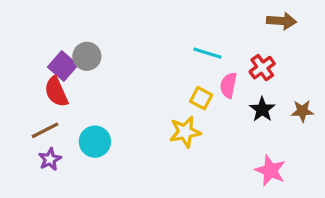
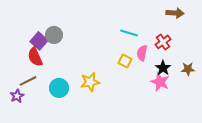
yellow star: (185, 132) -> (90, 82), moved
purple star: (50, 159) -> (17, 96), moved
pink star: (270, 171) -> (160, 82), moved

